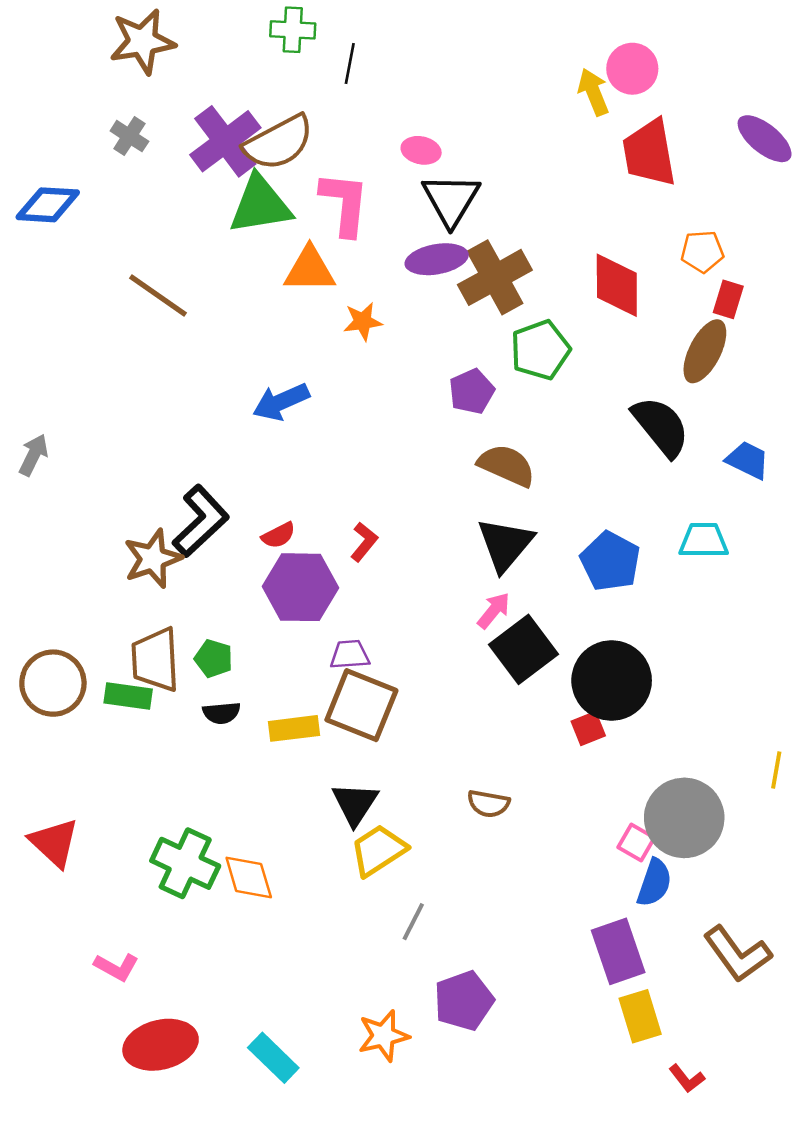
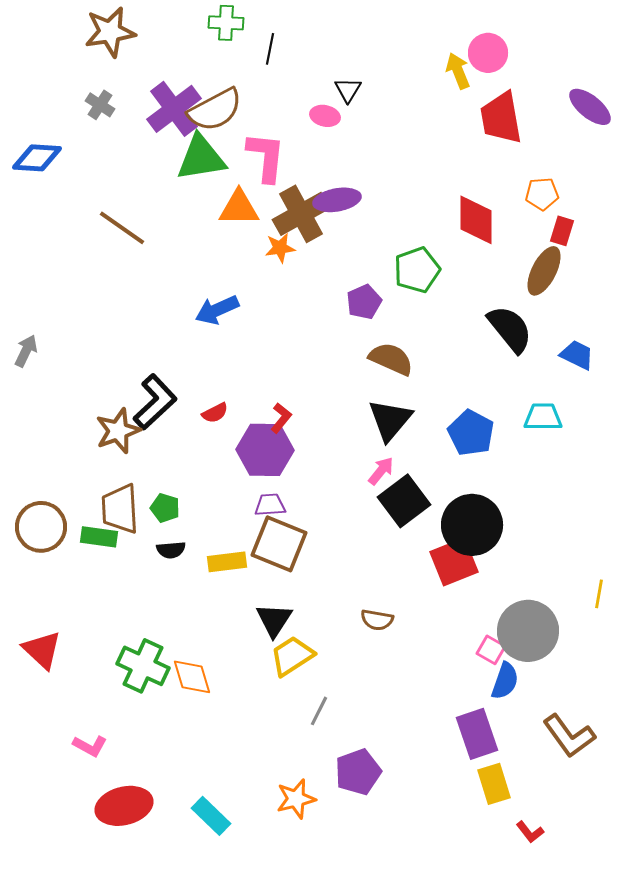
black triangle: (451, 200) -> (348, 90), moved, size x0.6
brown cross: (495, 277) -> (301, 214), moved
purple hexagon: (301, 587) -> (265, 450), moved
red square: (588, 728) -> (454, 562), size x1.8

